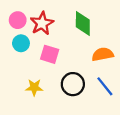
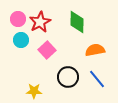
pink square: (50, 54) -> (47, 50), turned 30
yellow star: (34, 87) -> (34, 91), moved

